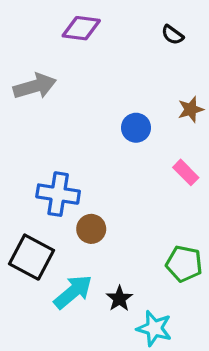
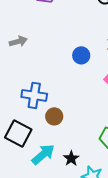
gray arrow: (35, 86) -> (18, 41), moved, size x0.7

